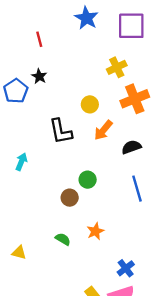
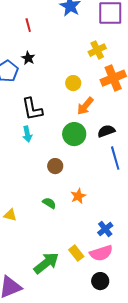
black L-shape: (61, 131) -> (32, 109), moved
black semicircle: (131, 147) -> (106, 131), moved
cyan arrow: (21, 162) -> (27, 134), moved, turned 147
green circle: (88, 180) -> (74, 134), moved, size x1.5

